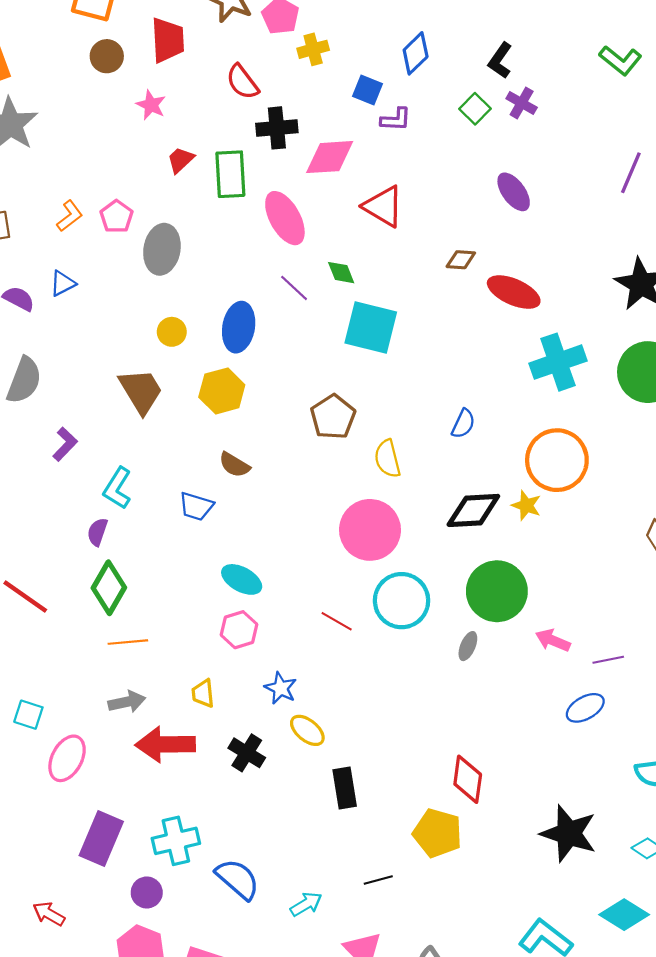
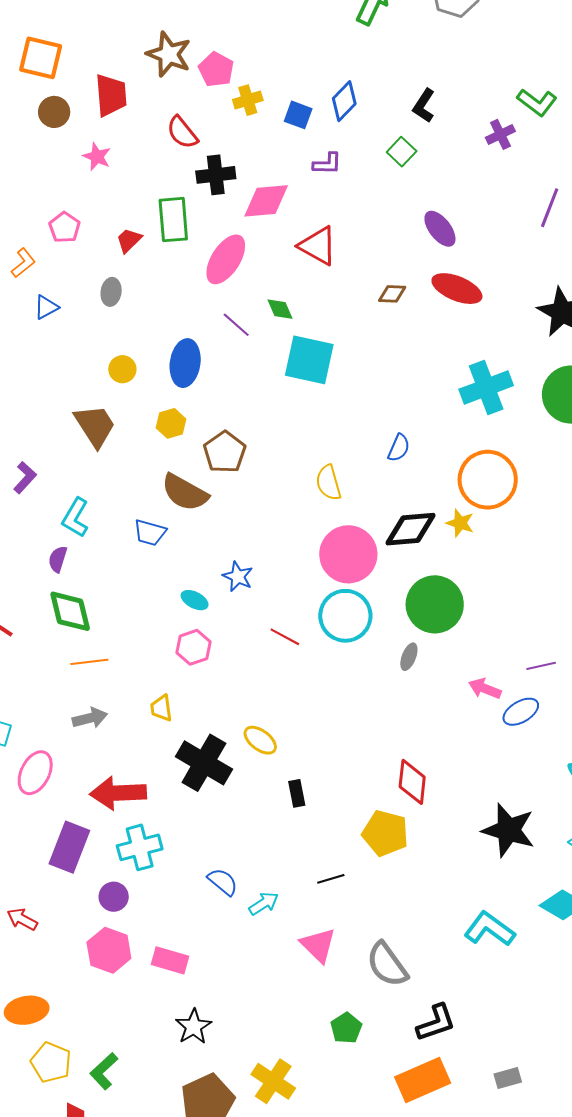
blue square: (367, 90) -> (298, 115), moved
purple cross: (522, 103) -> (500, 134), moved, turned 36
red trapezoid: (181, 160) -> (129, 240), moved
pink pentagon: (117, 217) -> (65, 227), moved
pink ellipse: (285, 218) -> (226, 259), turned 63
gray ellipse: (162, 249) -> (111, 292), size x0.6
blue triangle: (63, 283) -> (46, 307), moved
red ellipse: (514, 292) -> (457, 289), moved
yellow hexagon: (222, 391) -> (171, 423), size x0.7
brown pentagon: (333, 417) -> (225, 452), moved
brown semicircle: (234, 465) -> (185, 493), size x1.6
pink circle: (370, 530) -> (348, 554), moved
cyan ellipse: (242, 579) -> (195, 600), size x0.7
green diamond: (109, 588) -> (70, 611), turned -42
pink arrow: (553, 640) -> (485, 689), moved
blue star: (281, 688) -> (238, 576), moved
red arrow: (165, 744) -> (118, 793), moved
black cross: (247, 753) -> (204, 763), size x1.6
black rectangle: (345, 788) -> (297, 793), size x0.7
blue semicircle: (238, 879) -> (223, 882), moved, size x0.7

